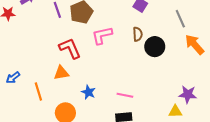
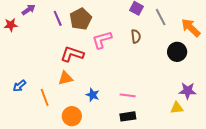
gray line: (180, 19) -> (161, 17), moved
orange arrow: (195, 45) -> (191, 28), moved
black circle: (155, 47) -> (177, 52), moved
red L-shape: (70, 48) -> (72, 54), turned -45

